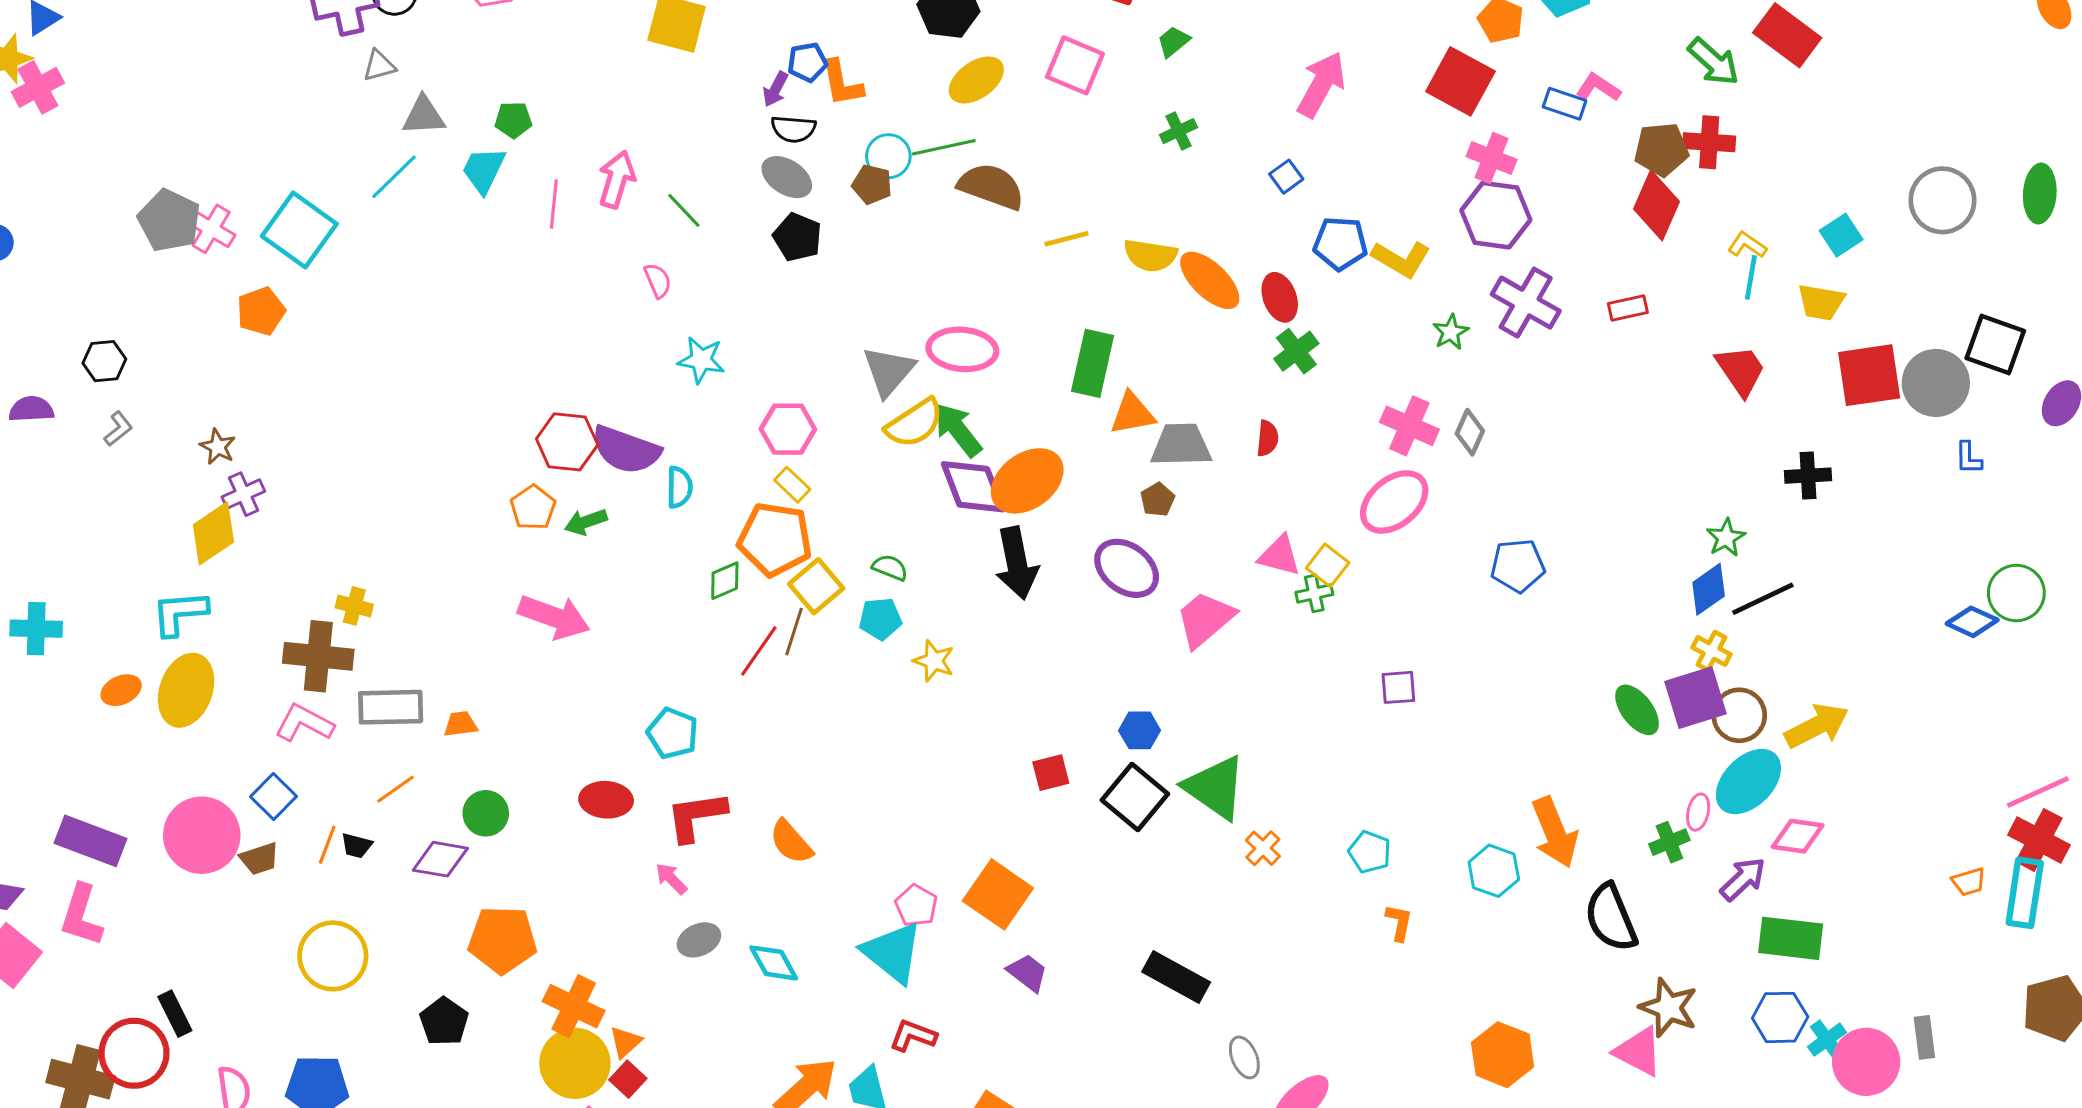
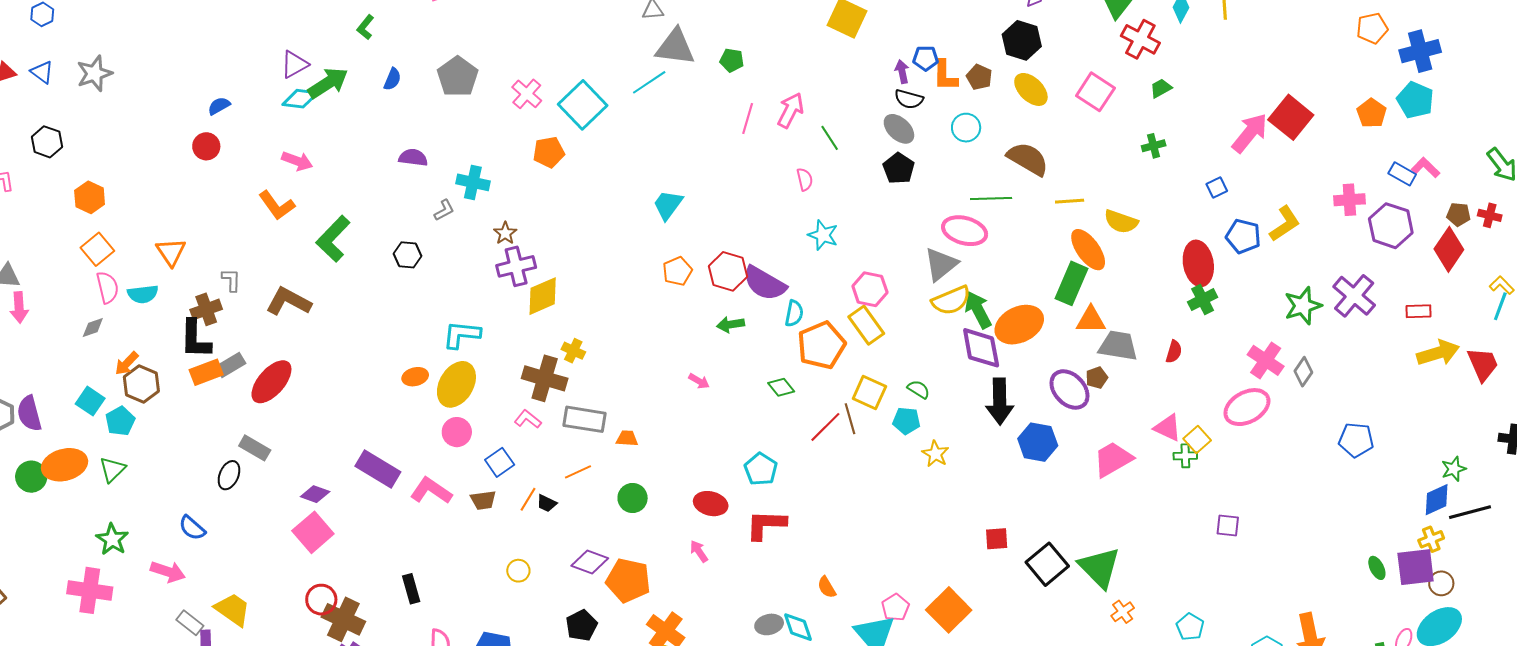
yellow ellipse: (976, 80) -> (1031, 89), turned 69
red square: (1460, 81) -> (1291, 117), moved
purple arrow: (776, 89) -> (902, 72), turned 130
gray triangle: (424, 116) -> (675, 47), size x1.4
red cross: (1709, 142) -> (1490, 215), size x0.7
green line: (944, 147) -> (991, 198), moved
brown pentagon: (1661, 150) -> (1458, 214), size x0.7
pink cross: (1492, 158) -> (1349, 200), turned -36
cyan trapezoid: (484, 170) -> (668, 205), moved
brown pentagon: (872, 184) -> (979, 77), moved
purple hexagon: (1496, 215) -> (1391, 226), moved
gray pentagon: (169, 220) -> (458, 77), moved
yellow L-shape: (1401, 259) -> (1285, 224), moved, turned -75
orange ellipse: (1210, 280) -> (1088, 250), moved
red ellipse: (1280, 297) -> (1198, 263), size x1.4
green star: (1451, 332) -> (1303, 306), size x1.6
pink ellipse: (962, 349) -> (965, 231), moved
black hexagon: (104, 361) -> (407, 255), moved
purple semicircle: (31, 409) -> (413, 158), moved
orange ellipse: (1027, 481) -> (1019, 325), moved
yellow rectangle: (792, 485) -> (866, 325), size x1.6
purple cross: (243, 494) -> (516, 266), size x1.4
orange pentagon: (533, 508) -> (677, 271), moved
yellow diamond: (213, 533) -> (543, 296), moved
orange pentagon: (775, 539) -> (821, 345), moved, turned 30
blue pentagon: (1518, 566) -> (1356, 440), moved
purple ellipse: (1127, 568) -> (1069, 389), moved
green diamond: (725, 581) -> (781, 387), moved, turned 64
yellow square: (816, 586) -> (869, 393), turned -36
pink arrow: (554, 617) -> (699, 381), size x0.5
cyan cross: (36, 629) -> (473, 182), moved
brown line: (794, 632) -> (850, 419), turned -44
yellow cross: (1711, 651) -> (1431, 539), turned 30
green ellipse: (1637, 710) -> (1377, 568), size x0.7
brown circle: (1739, 715) -> (1441, 583), size x0.7
pink L-shape: (304, 723) -> (528, 419), size x0.7
yellow arrow: (1817, 726) -> (1438, 353), moved
blue hexagon: (1140, 730) -> (1038, 442), moved, size x1.5
pink circle: (202, 835) -> (457, 432), moved, size x0.6
orange semicircle: (791, 842) -> (827, 587), moved, size x0.7
purple diamond: (440, 859) -> (590, 562), moved
pink arrow: (671, 879) -> (699, 551), moved
pink L-shape: (81, 915) -> (431, 491), moved, turned 96
gray ellipse: (699, 940) -> (769, 624), moved
yellow circle: (333, 956) -> (518, 571), size x0.5
red circle: (134, 1053) -> (321, 600), moved, size x0.7

